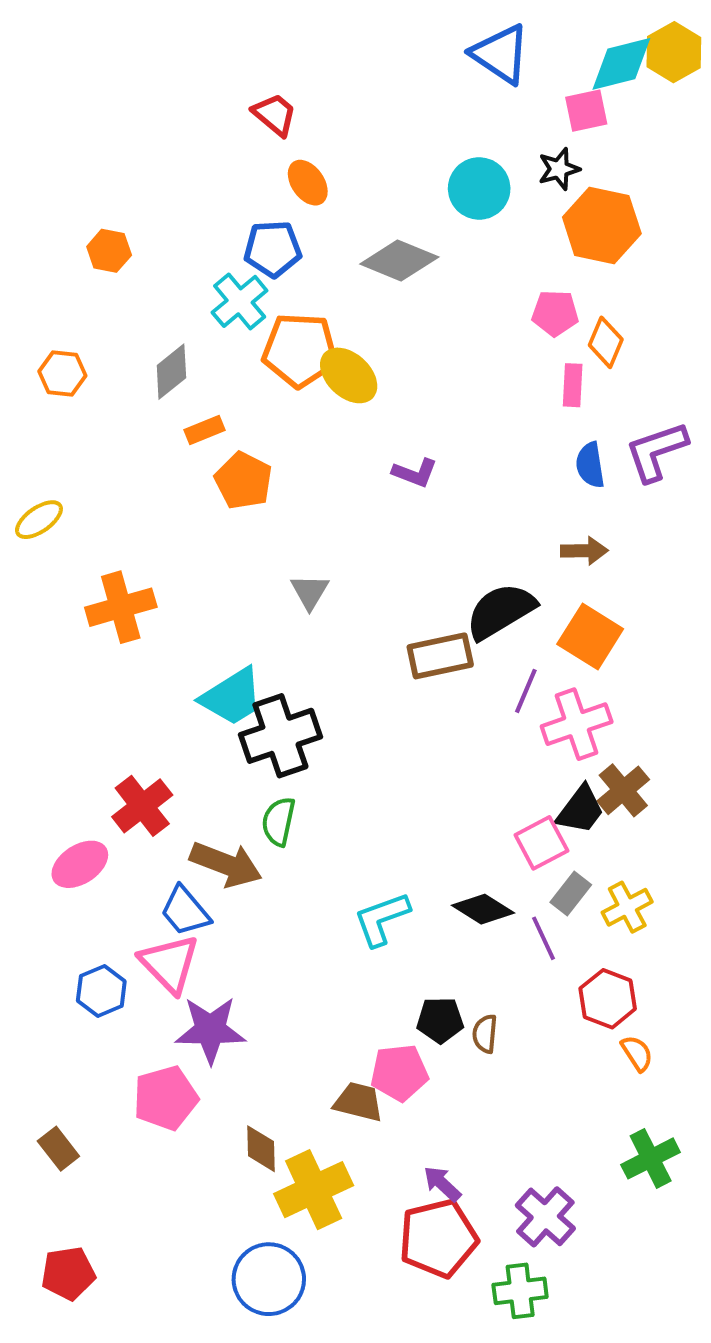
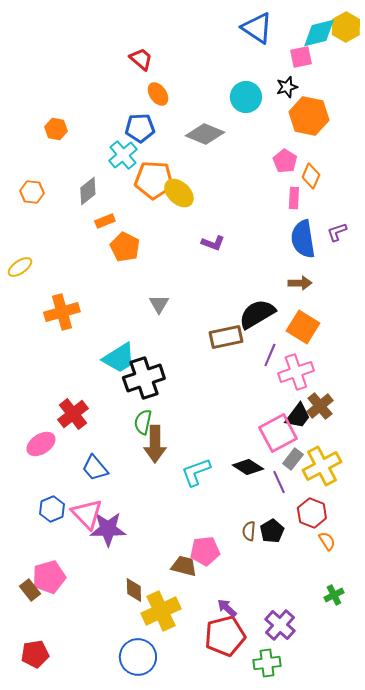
pink pentagon: (555, 313) -> (285, 161), turned 30
purple L-shape: (656, 451) -> (337, 232), size x0.6
blue semicircle: (590, 465) -> (303, 239), size x1.6
pink square: (541, 843) -> (278, 433), size x1.4
brown arrow: (226, 864) -> (155, 444), moved, turned 69
yellow cross: (627, 907) -> (322, 466), size x1.5
pink triangle: (169, 964) -> (87, 514), moved
black pentagon: (440, 1020) -> (272, 531), moved, turned -30
pink pentagon: (166, 1098) -> (49, 577), moved
green cross: (651, 1158) -> (334, 595), size x0.7

